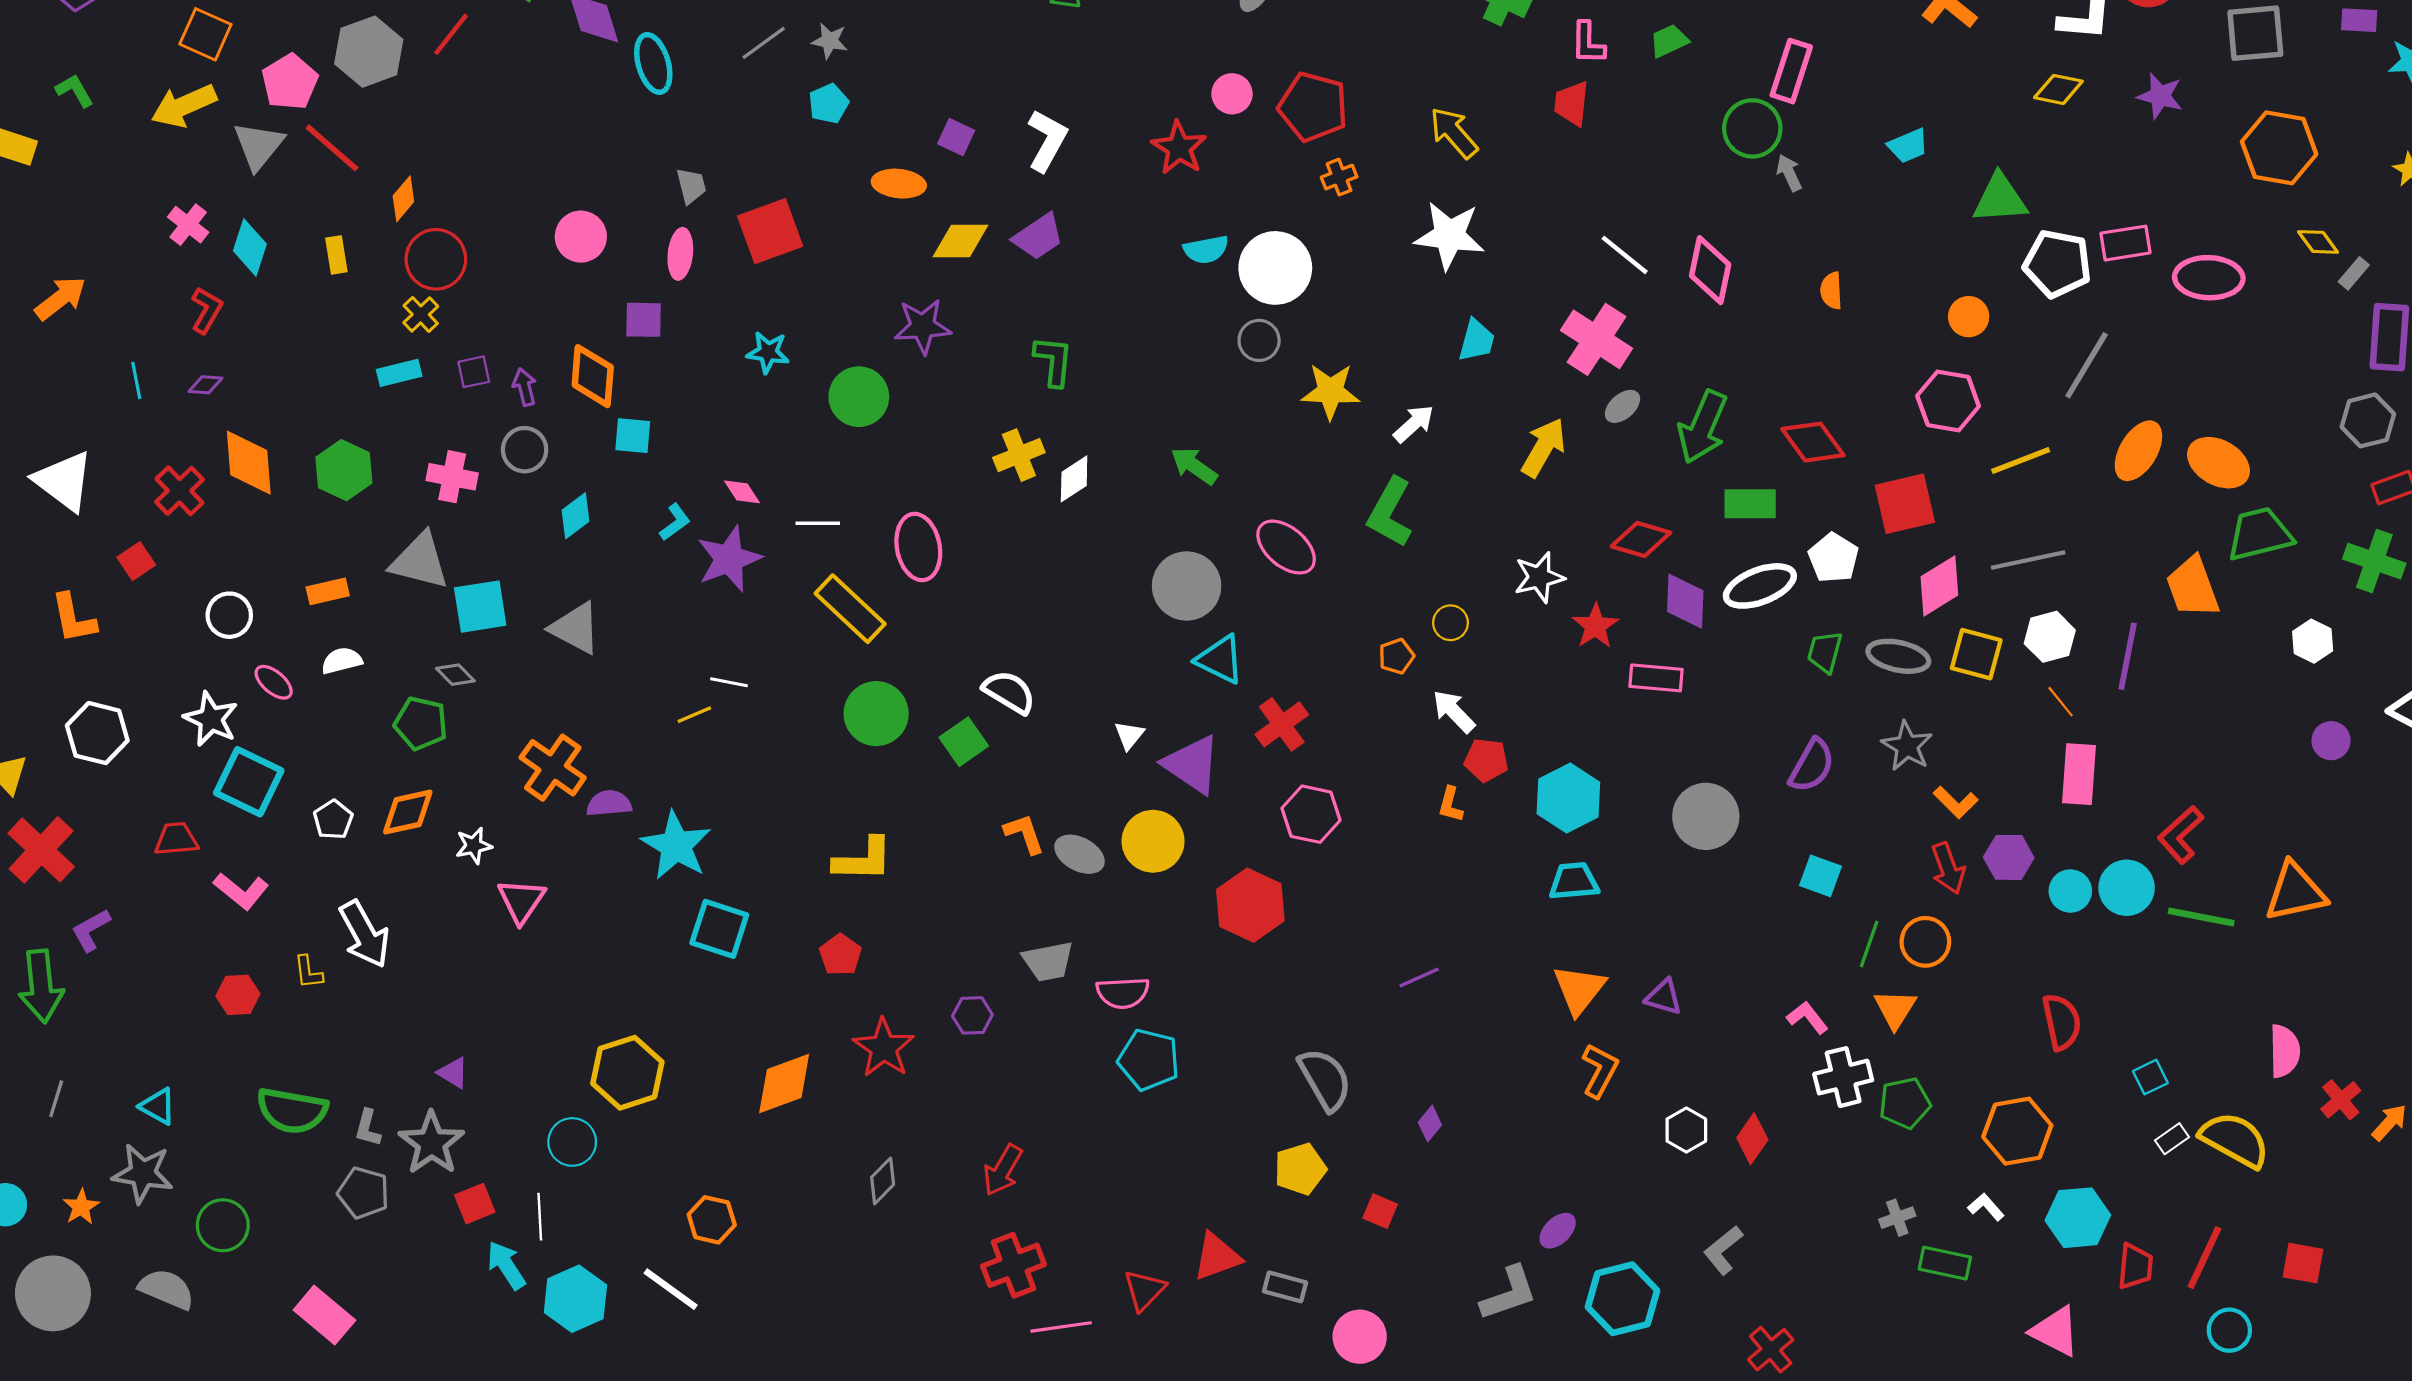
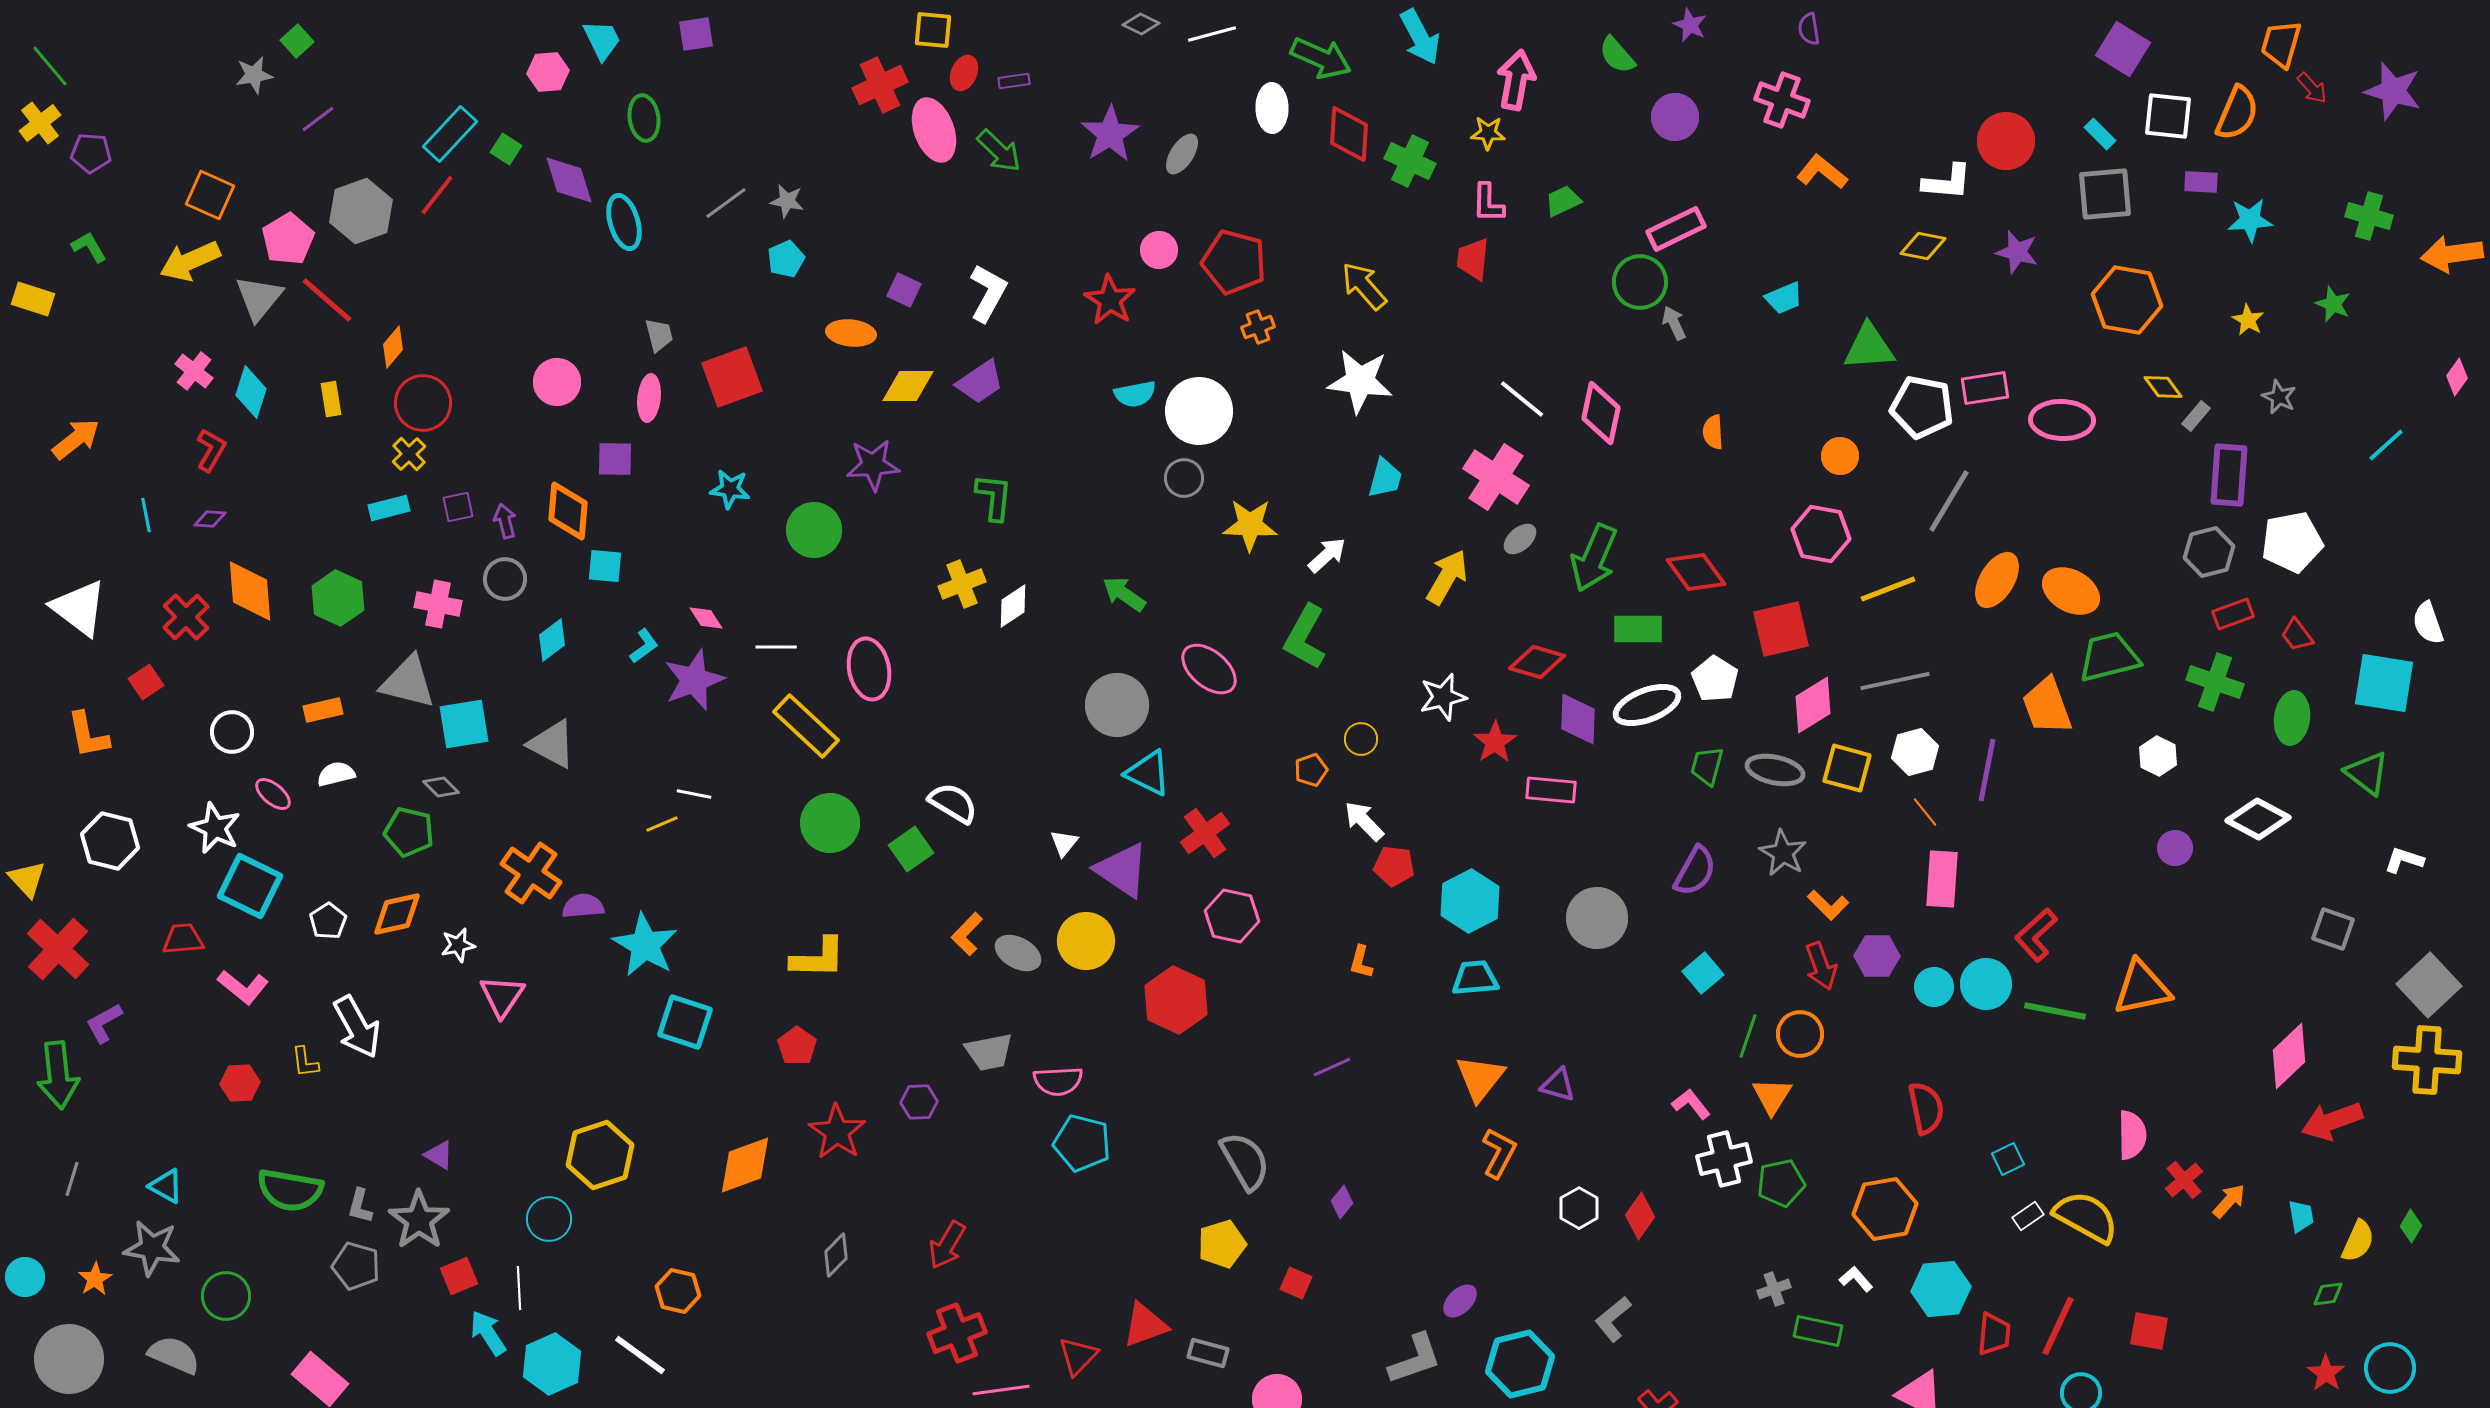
pink rectangle: (1791, 71) -> (1676, 229), turned 46
orange L-shape: (1451, 804) -> (1361, 962), moved
orange L-shape: (1024, 834) -> (967, 934), turned -117
cyan square: (1820, 876) -> (1703, 973), turned 30

